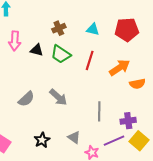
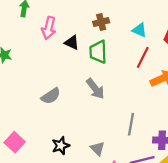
green trapezoid: (61, 54) -> (98, 52), turned 45
red line: (90, 60) -> (143, 57), moved
gray arrow: (58, 97) -> (95, 89), moved

